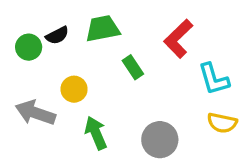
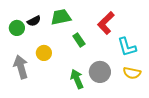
gray arrow: (35, 113) -> (21, 67), turned 55
green arrow: (96, 133) -> (77, 79), moved
gray circle: (160, 140) -> (100, 72), moved

